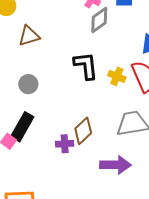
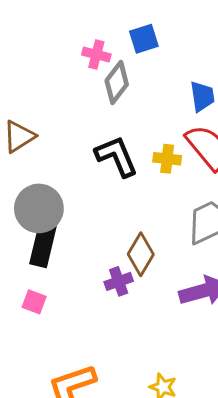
gray circle: (28, 84) -> (39, 208), size x1.6
black rectangle: (22, 127) -> (43, 244), moved

